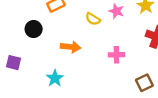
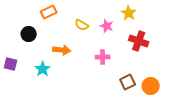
pink star: (116, 11) -> (107, 26), moved
cyan star: (55, 78) -> (43, 69), moved

